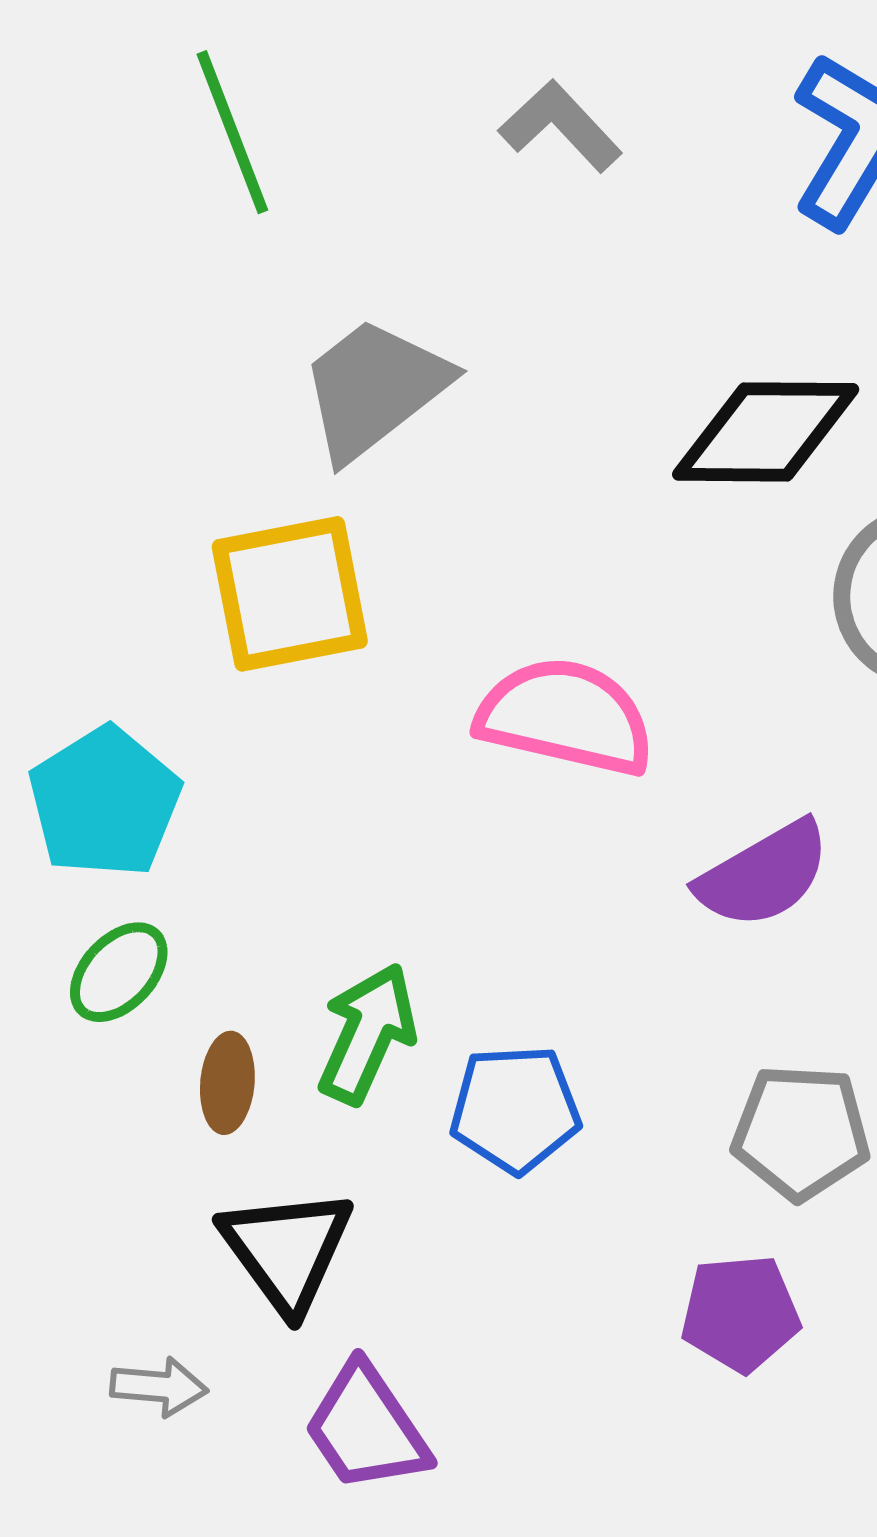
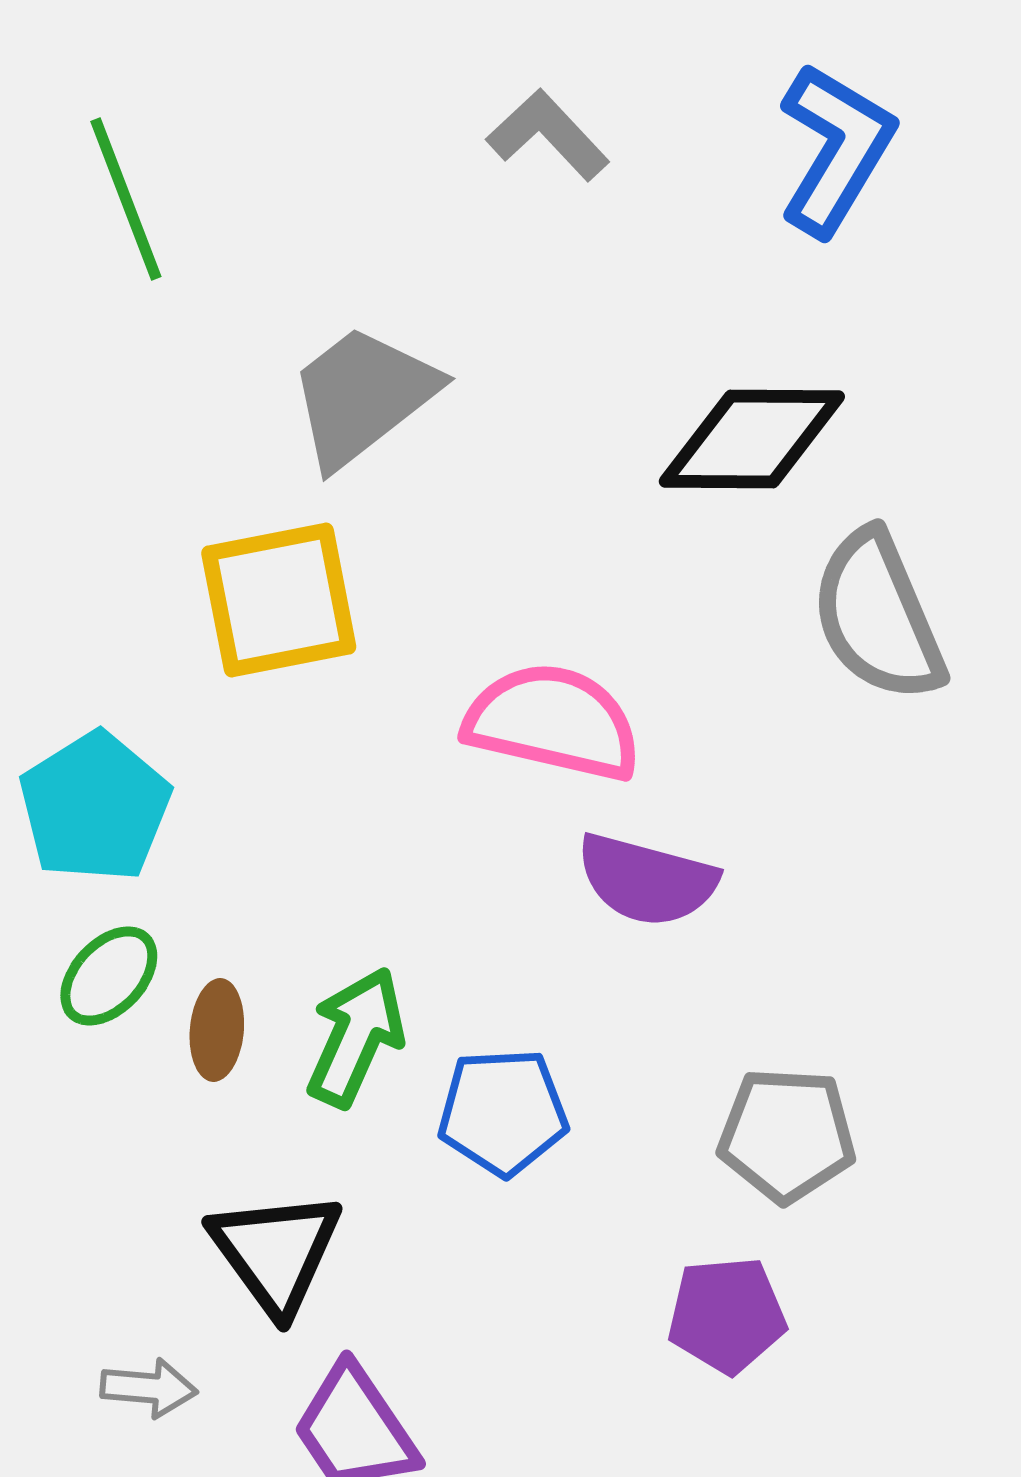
green line: (232, 132) -> (126, 199), moved
purple semicircle: (764, 875) -> (647, 880), moved, turned 45
brown ellipse: (227, 1083) -> (217, 1030), moved

